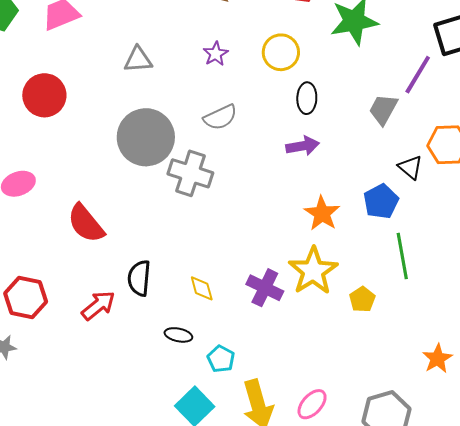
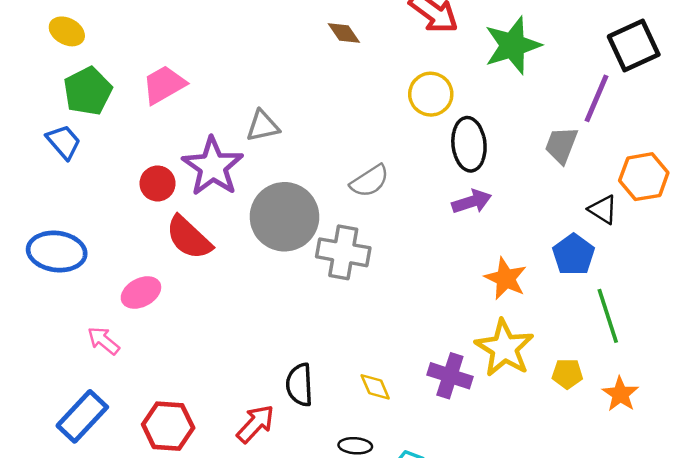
purple star: (216, 54) -> (213, 167), moved, size x2.0
red circle: (44, 95) -> (158, 183), size x0.7
black ellipse: (307, 98) -> (469, 144), size x1.4
red semicircle: (86, 223) -> (189, 238), moved
yellow pentagon: (362, 299) -> (567, 374), turned -30
orange star: (437, 359) -> (620, 394), moved

